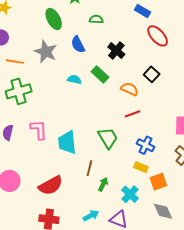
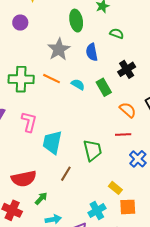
orange line: (15, 62) -> (51, 79), moved
blue cross: (146, 145) -> (138, 159), moved
green arrow: (103, 184) -> (41, 198), moved

